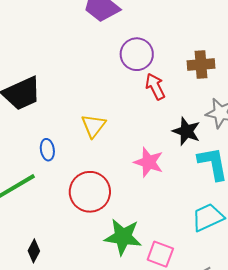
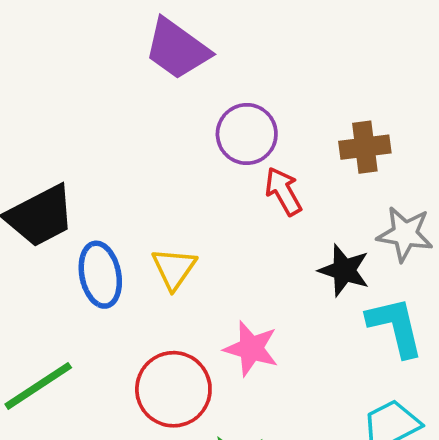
blue ellipse: (47, 150) -> (100, 275), moved, size x1.6
pink star: (149, 162) -> (251, 348), moved

